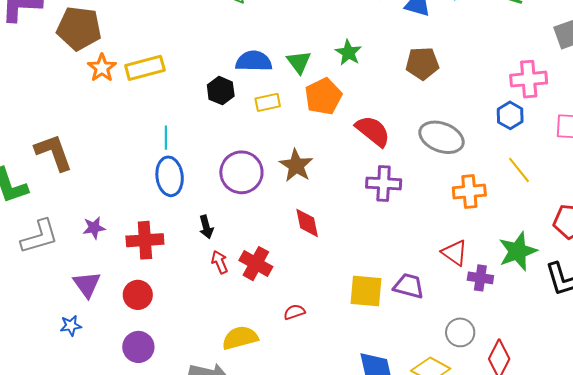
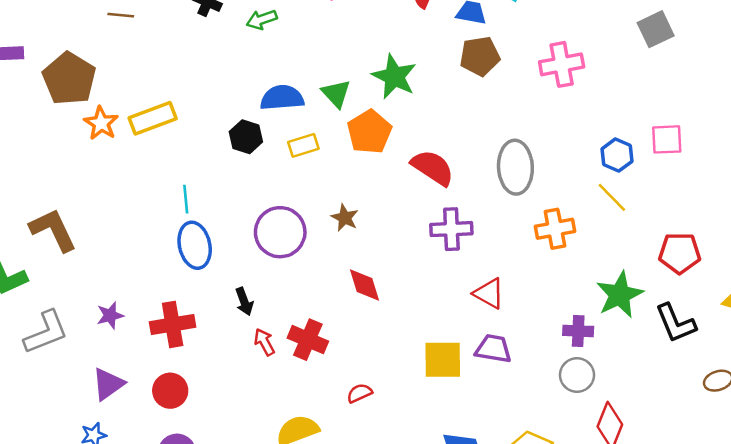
brown pentagon: (79, 28) -> (69, 79), turned 30
green star: (348, 53) -> (394, 77), size x1.4
brown pentagon: (422, 63) -> (480, 56), moved
pink cross: (529, 79) -> (562, 64), moved
blue hexagon: (510, 115) -> (617, 155), moved
gray ellipse: (442, 137) -> (515, 167), turned 72
brown star: (296, 166) -> (345, 218), size x0.7
red triangle: (455, 253) -> (489, 293), moved
purple triangle: (87, 284) -> (108, 384), turned 36
gray circle: (460, 332) -> (577, 375), moved

